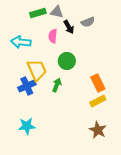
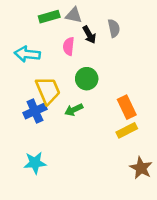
gray semicircle: (88, 22) -> (114, 28), turned -80
green arrow: (57, 85) -> (74, 110), turned -136
brown star: (98, 130) -> (141, 168), moved

